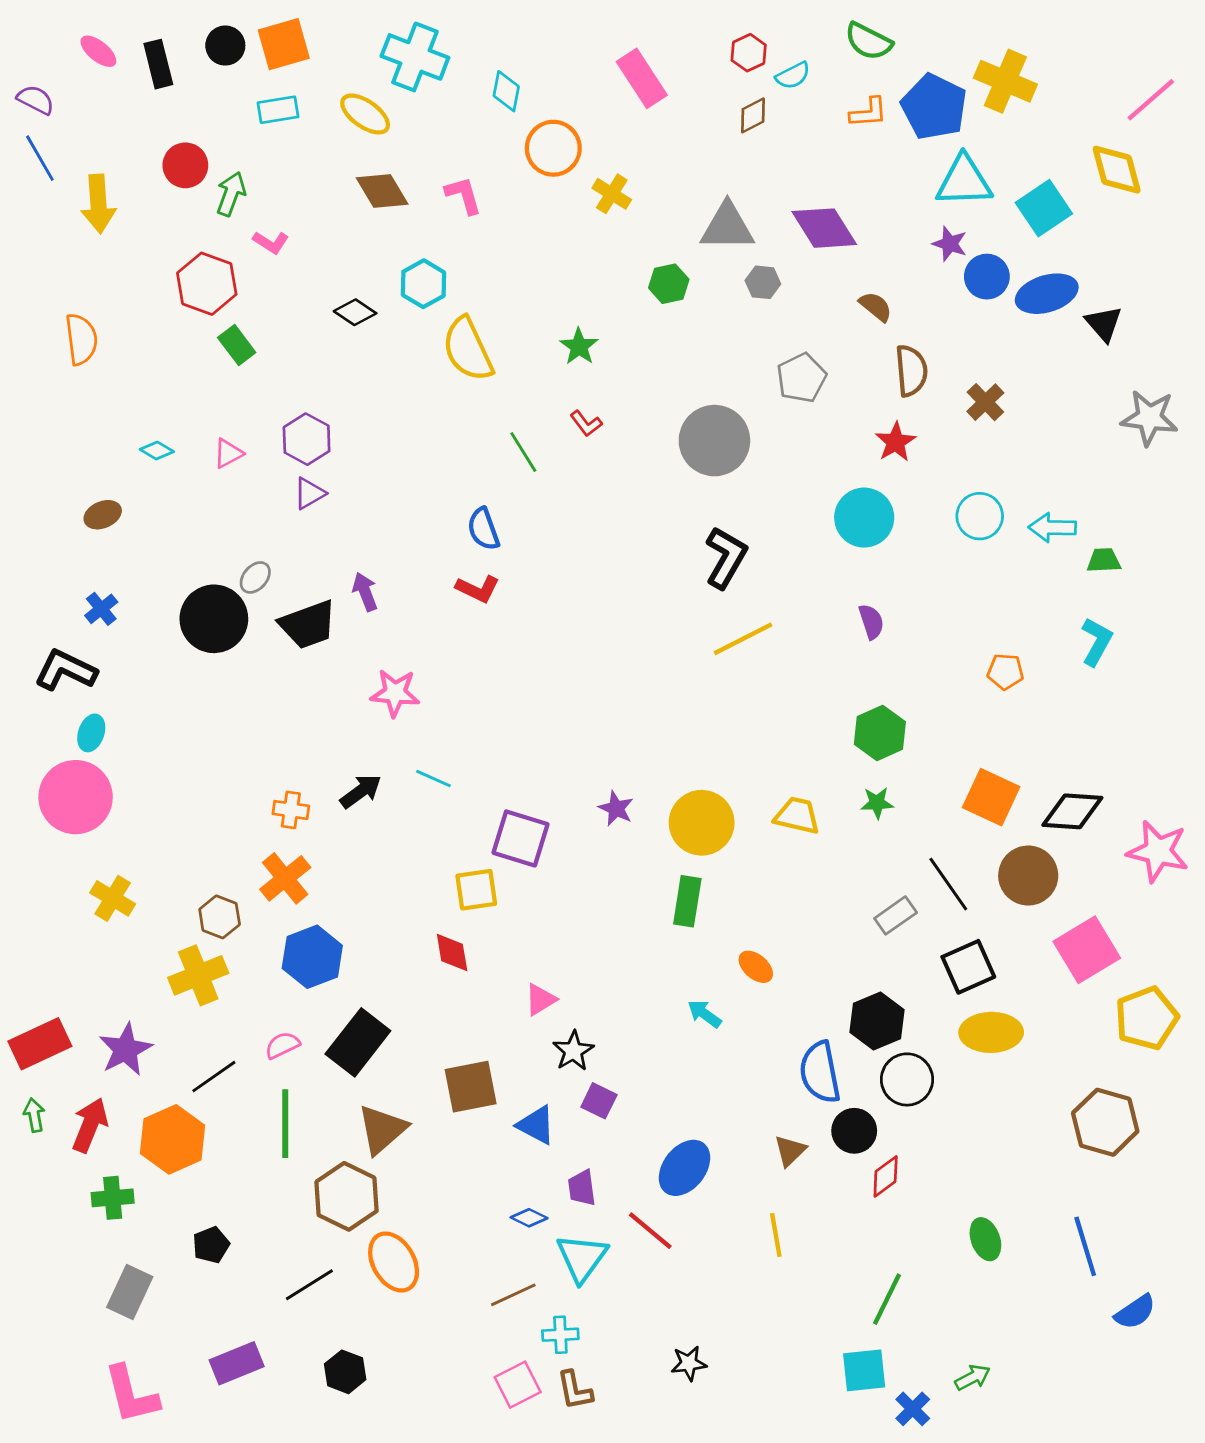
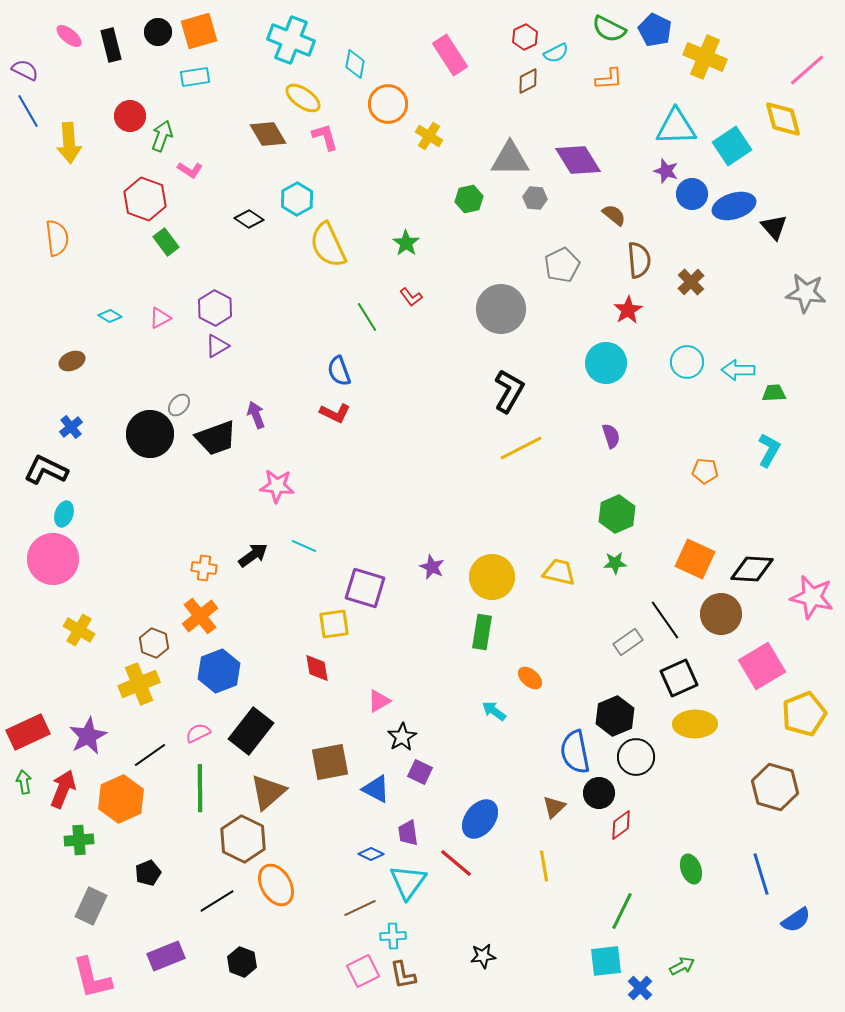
blue pentagon: (934, 107) -> (655, 30), moved, size x0.7
yellow ellipse: (365, 114) -> (303, 98), moved

